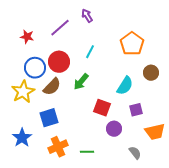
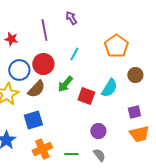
purple line: (60, 28) -> (44, 30), turned -60
red square: (102, 108) -> (86, 96), moved
purple square: (136, 110) -> (134, 112), moved
gray semicircle: (135, 153) -> (99, 155), moved

